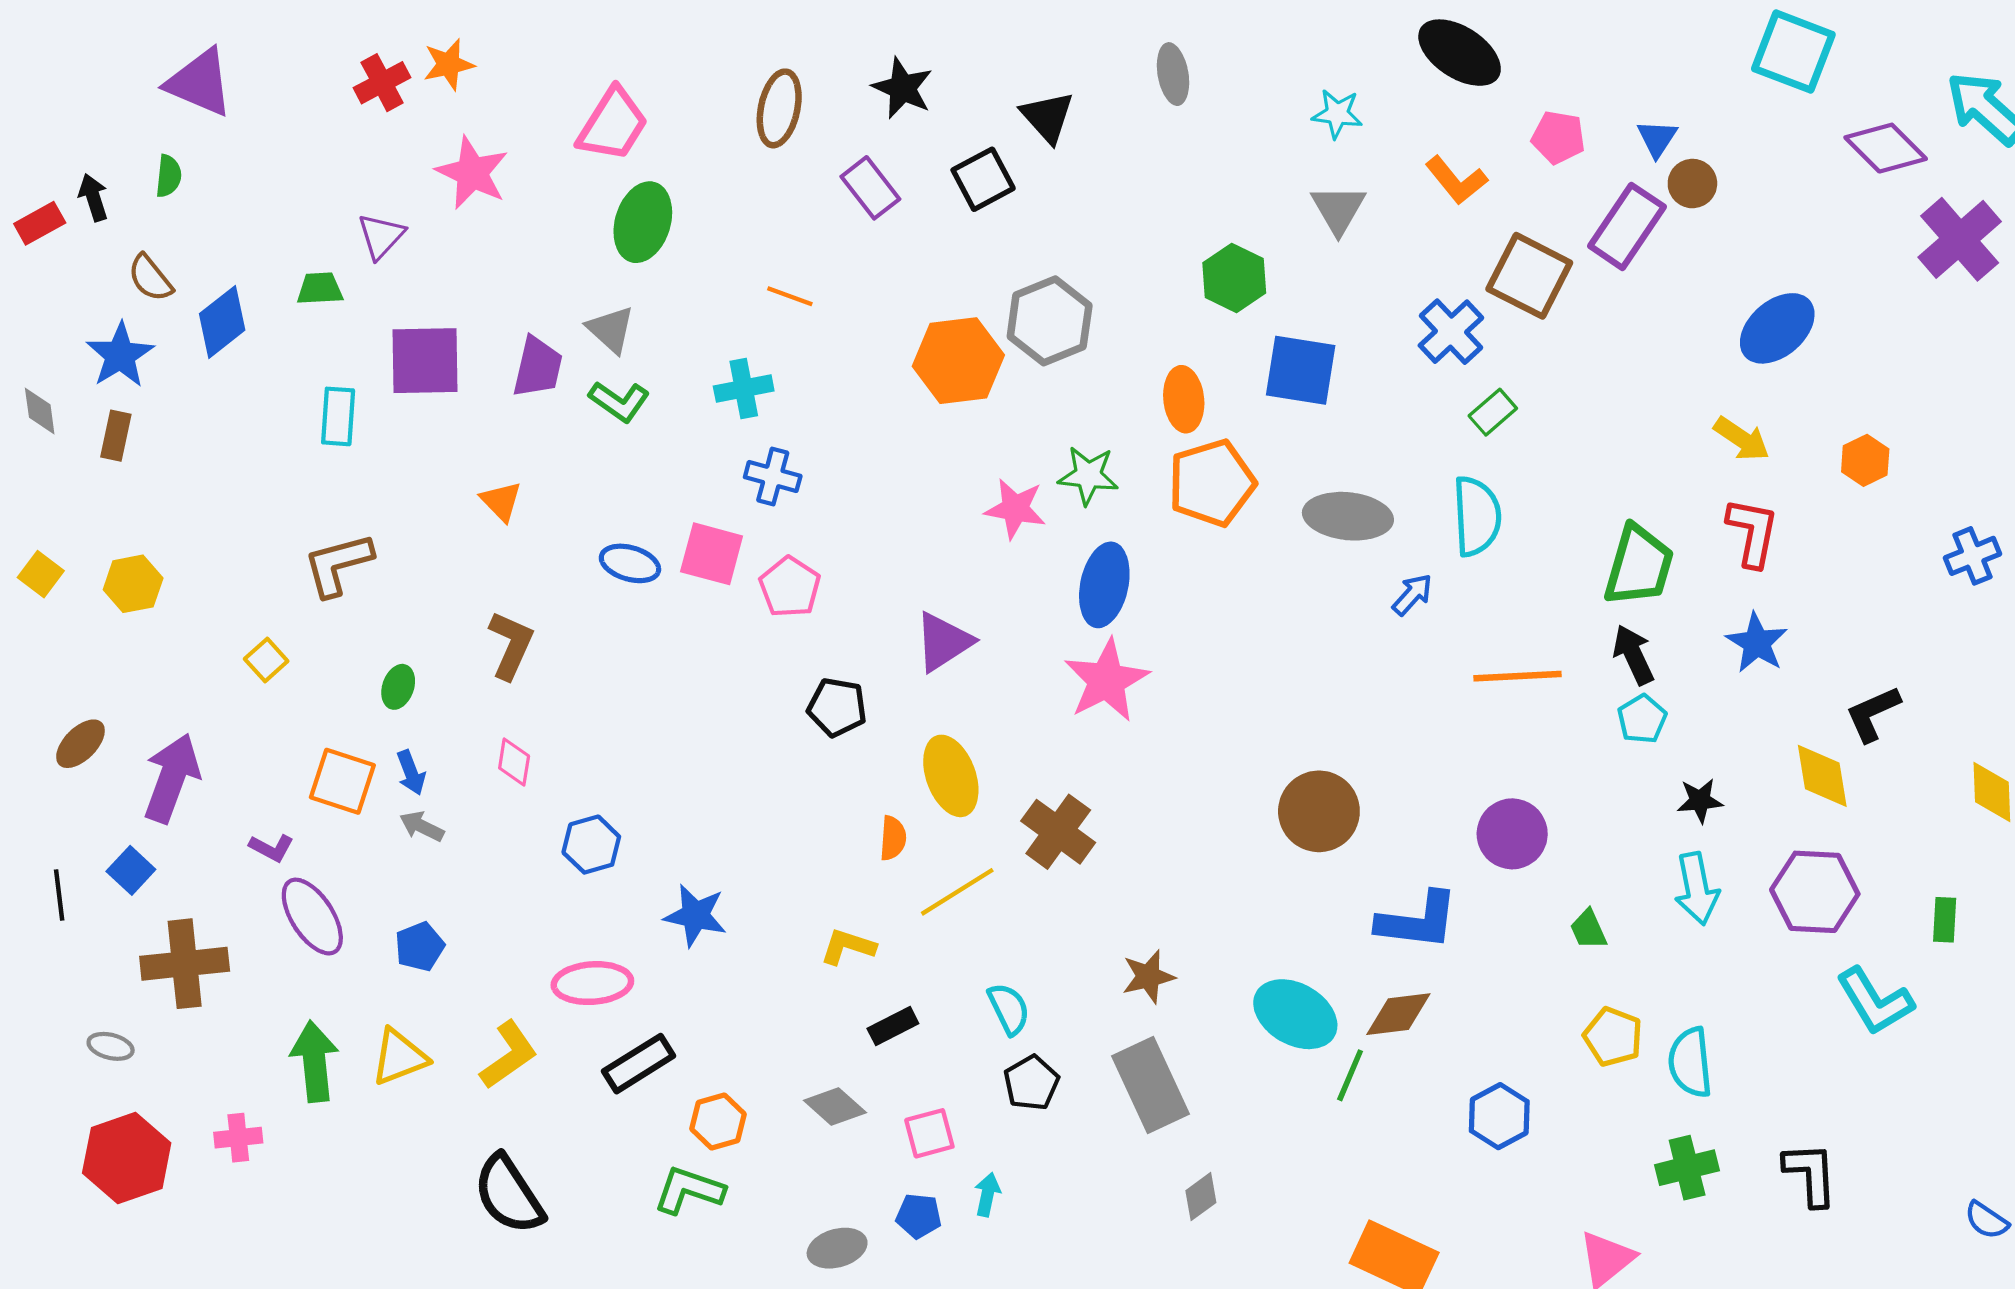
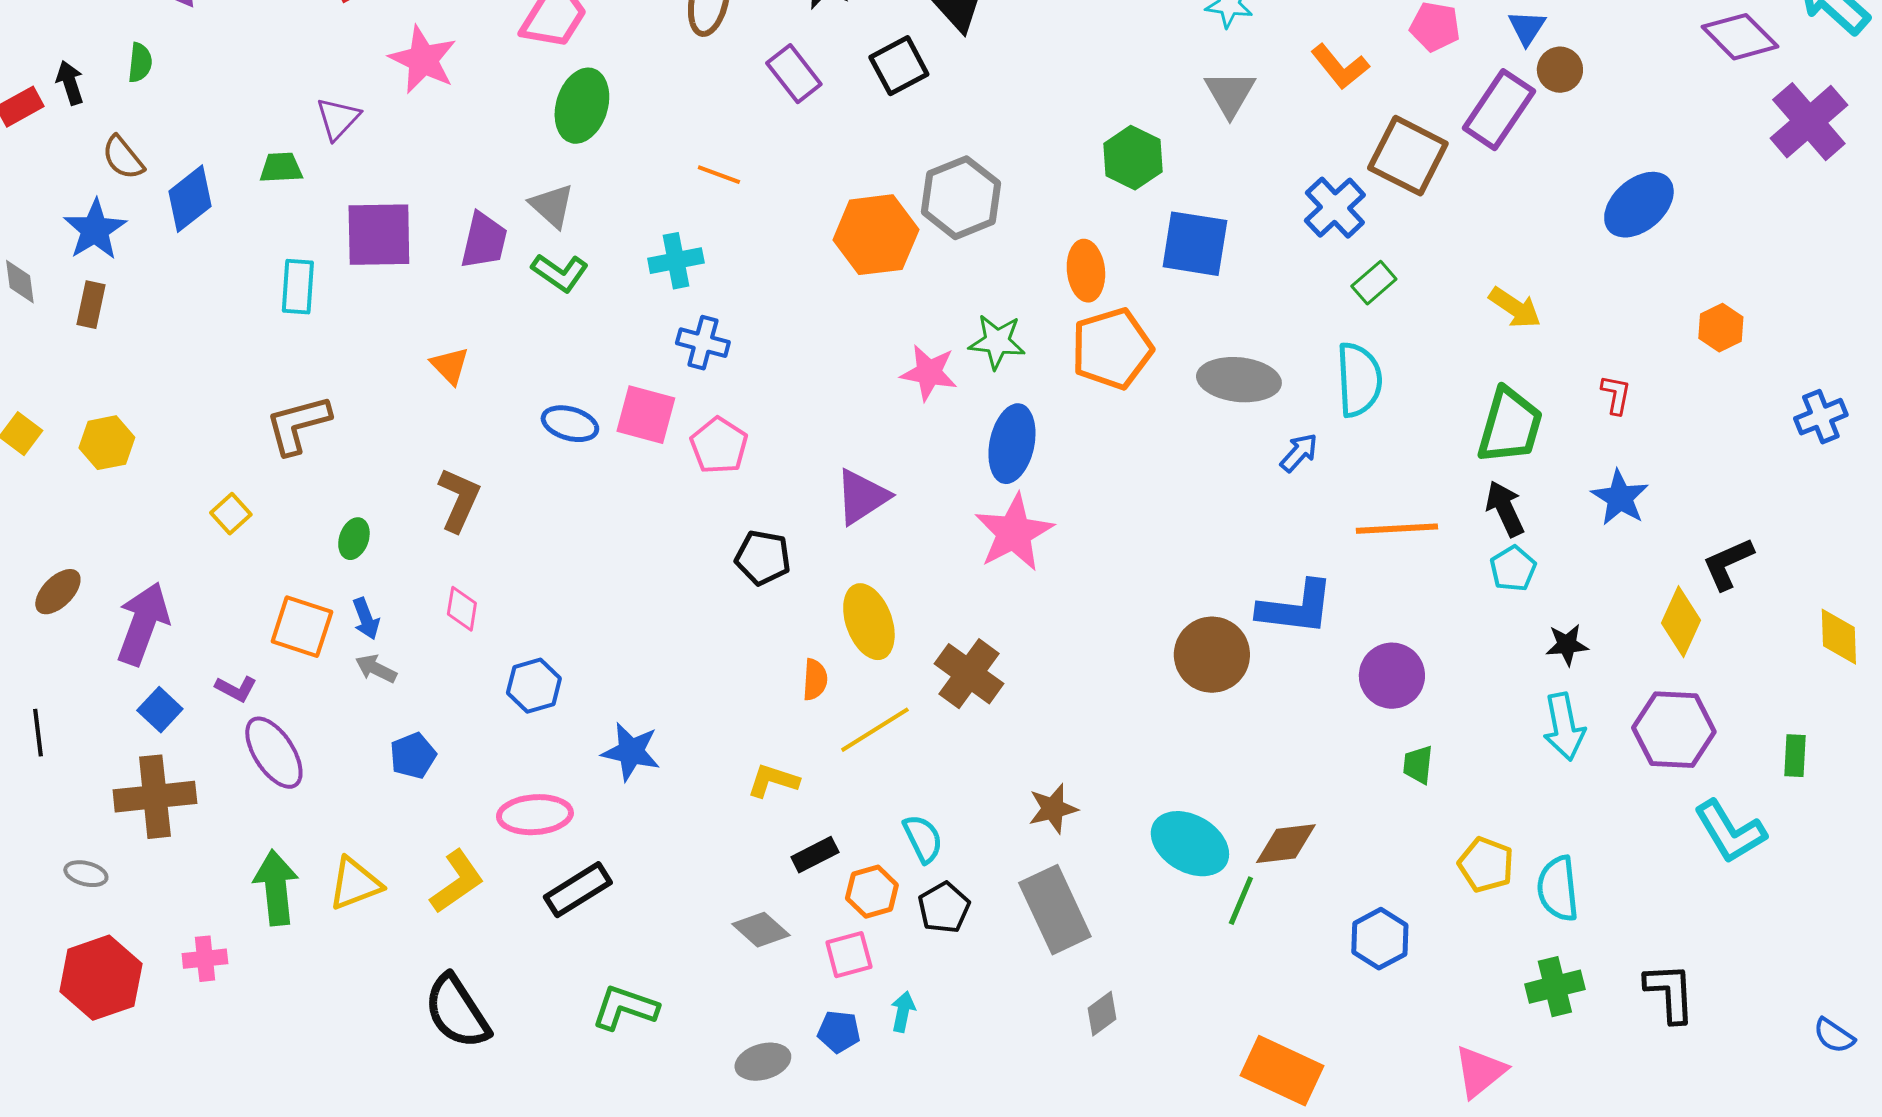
yellow arrow: (1742, 439) -> (1515, 308), moved
red L-shape: (1753, 532) -> (1616, 395), size x0.6
yellow diamond: (1822, 776) -> (1681, 622), turned 34
blue square: (131, 870) -> (160, 710), moved
blue L-shape: (1418, 921) -> (1296, 608), moved
green trapezoid: (1588, 929) -> (1418, 765), moved, turned 30
blue pentagon: (420, 947) -> (413, 756), moved
orange hexagon: (718, 1121) -> (872, 892), moved

